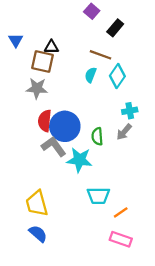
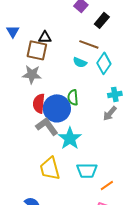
cyan semicircle: (91, 75) -> (80, 62), turned -88
green semicircle: (97, 136) -> (73, 97), moved
cyan star: (79, 160) -> (70, 138), turned 30
yellow trapezoid: (37, 203) -> (50, 168), moved

